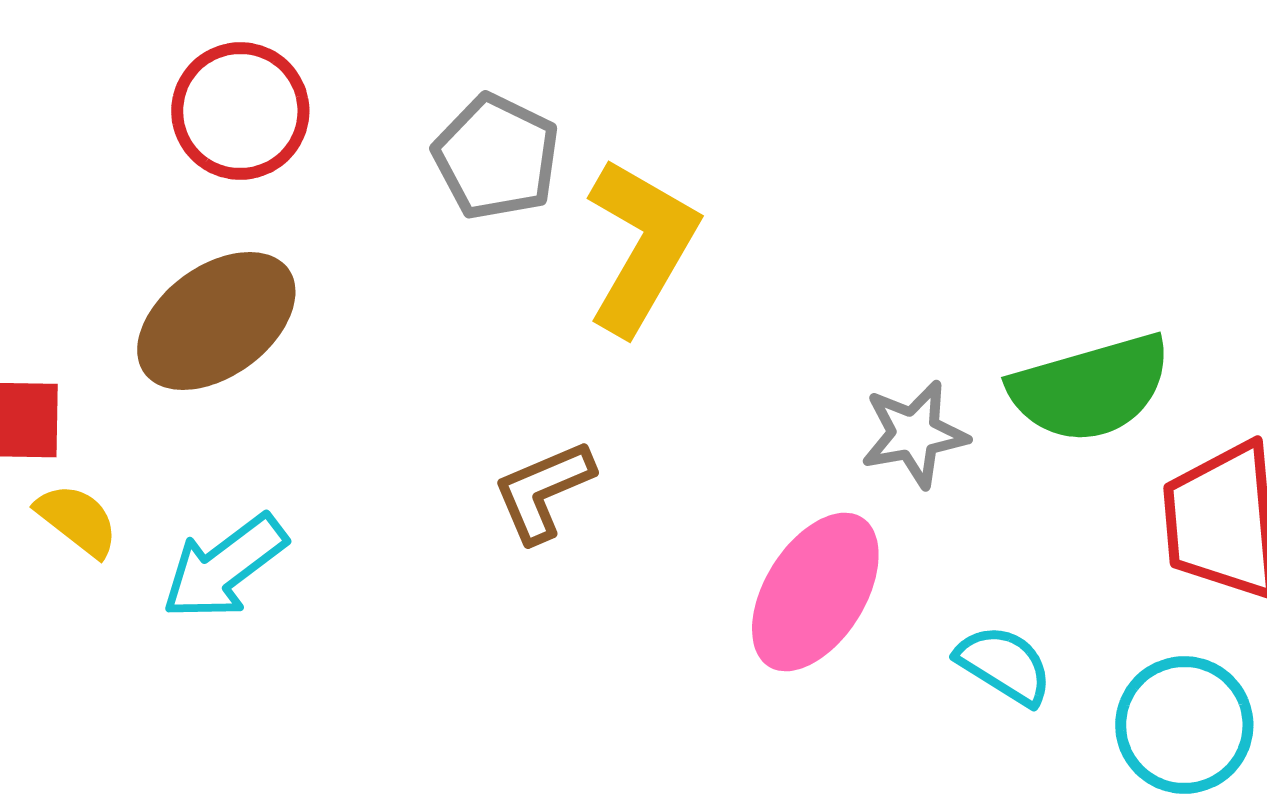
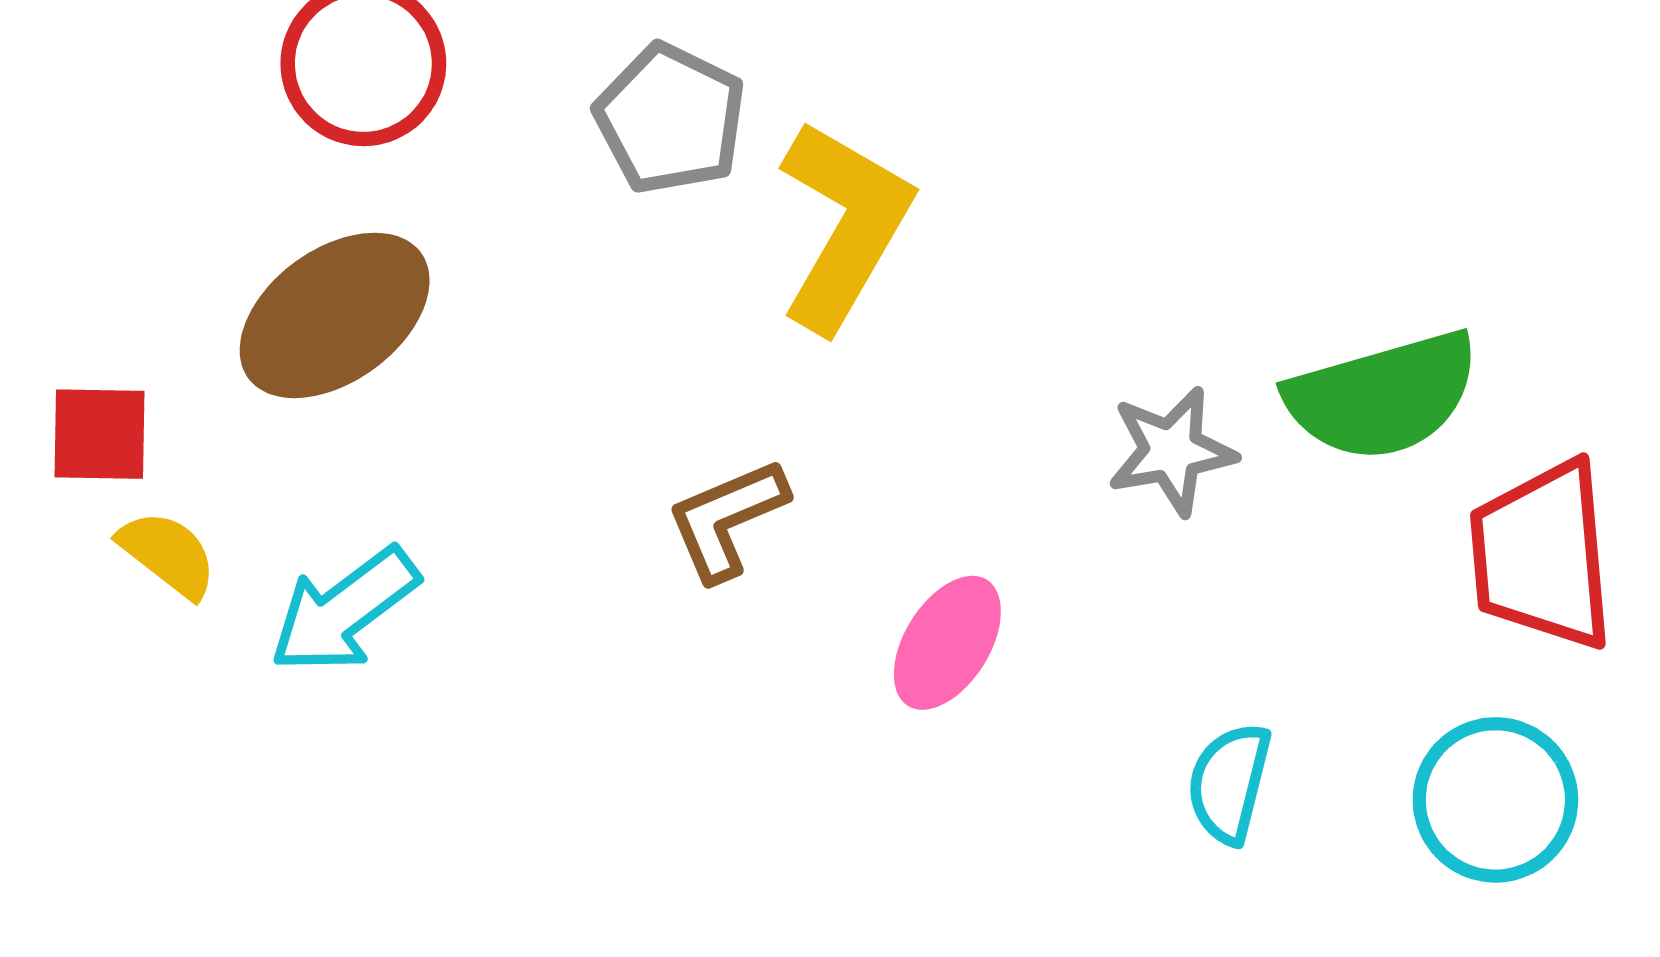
pink ellipse: (815, 592) -> (947, 643), moved, size x0.7
cyan semicircle: (1004, 665) -> (1229, 783), moved, turned -108

